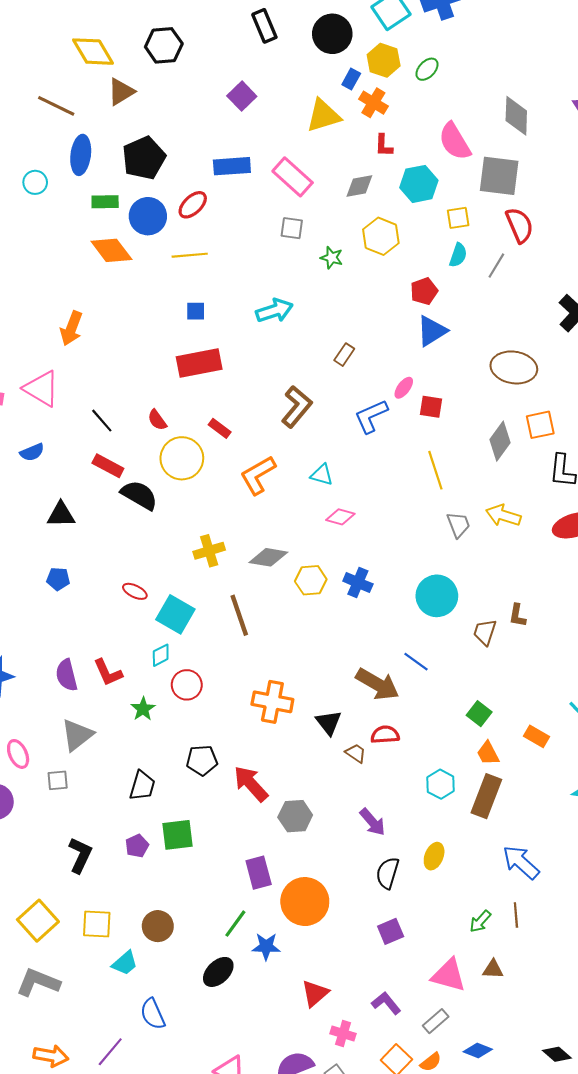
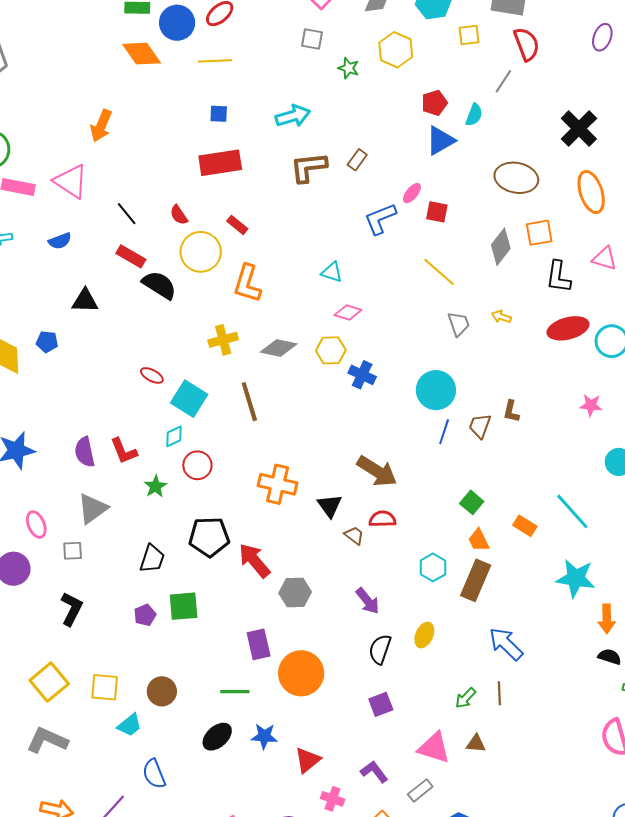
cyan semicircle: (458, 255) -> (474, 115), moved
brown L-shape: (297, 407) -> (309, 167), moved, turned -138
yellow line: (435, 470) -> (439, 272), turned -33
orange L-shape: (258, 475) -> (247, 284), moved, turned -45
yellow arrow: (503, 515) -> (501, 317), size x0.6
blue pentagon: (58, 579) -> (47, 342), moved
yellow hexagon: (311, 580) -> (331, 350), moved
blue line: (416, 662) -> (444, 432), moved, turned 70
black pentagon: (202, 760) -> (209, 537), size x1.4
black L-shape: (80, 855) -> (72, 609), moved
green line: (235, 924) -> (235, 692), turned 52
blue star: (266, 946) -> (264, 736), moved

